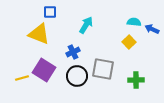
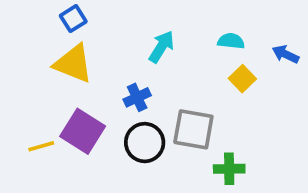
blue square: (50, 12) -> (73, 19), moved, turned -32
cyan semicircle: (134, 22) -> (231, 41), moved
green cross: (136, 80) -> (229, 169), moved

